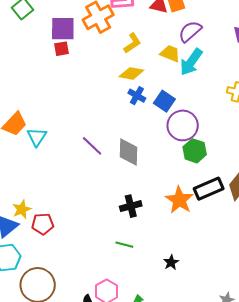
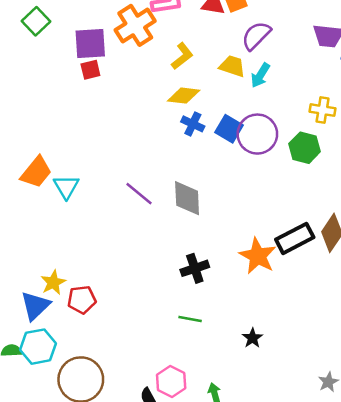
cyan arrow: (191, 62) -> (260, 75), size x0.7
purple circle: (183, 125) -> (257, 134), moved
green hexagon: (195, 151) -> (305, 148), moved

